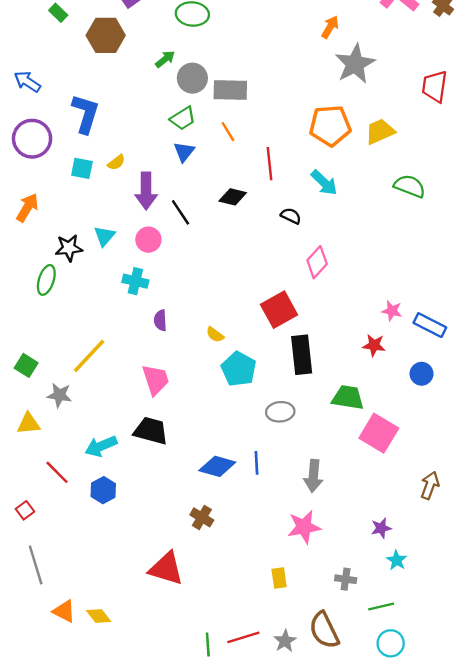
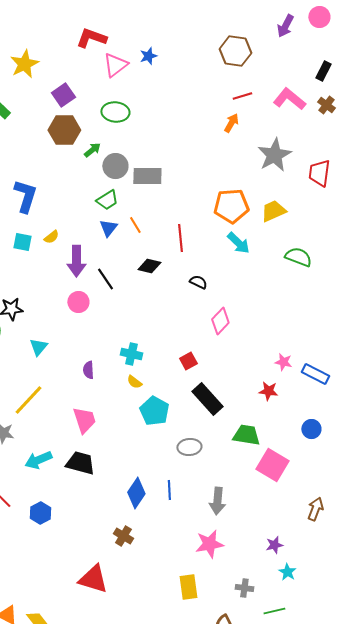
brown hexagon: (106, 35) -> (64, 130), moved
gray star: (355, 64) -> (274, 155), moved
orange line: (228, 132) -> (135, 225), moved
cyan arrow: (324, 183) -> (238, 243), moved
cyan triangle: (104, 236) -> (38, 347), moved
cyan cross: (135, 281) -> (131, 354), moved
red square: (279, 310) -> (188, 361), size x0.6
black rectangle: (302, 355) -> (207, 399), turned -36
blue circle: (422, 374) -> (311, 429), moved
cyan arrow: (101, 446) -> (38, 460), moved
blue diamond: (217, 466) -> (136, 493), turned -72
yellow rectangle: (279, 578) -> (188, 587), size x1.4

